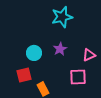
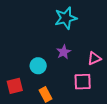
cyan circle: (34, 53) -> (38, 66), moved
red square: (24, 75) -> (15, 86), moved

